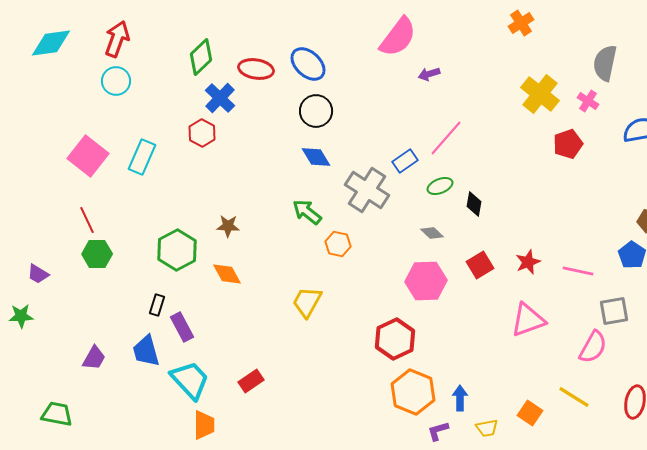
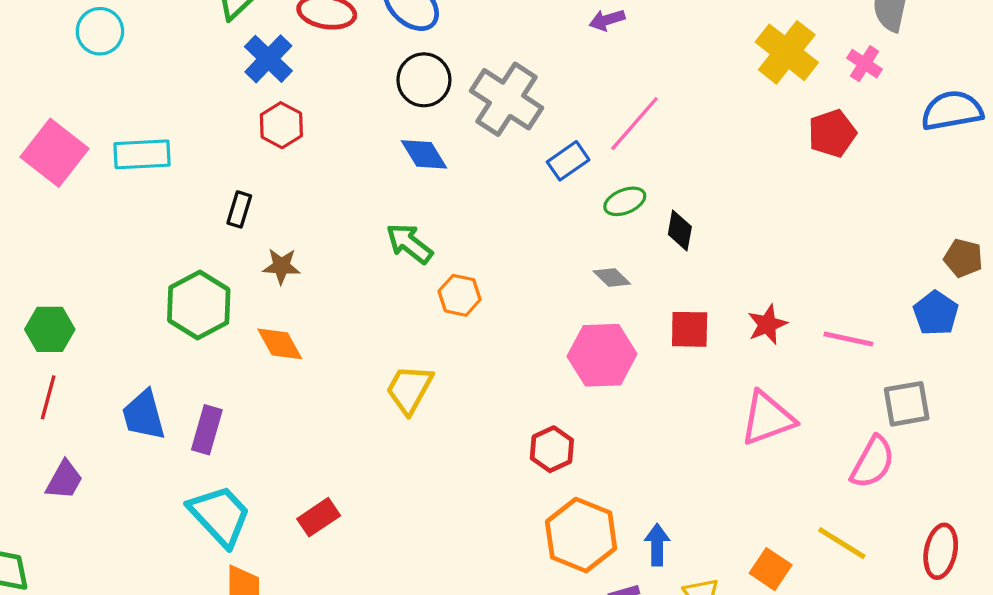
red hexagon: (202, 133) -> (281, 125), moved
cyan rectangle: (142, 157) -> (142, 154), turned 64
gray cross: (367, 190) -> (507, 99), moved
red line: (87, 220) -> (48, 397), moved, turned 40
green hexagon: (97, 254) -> (50, 329), moved
red square: (480, 265) -> (690, 329), turned 32
black rectangle: (157, 305) -> (239, 209), moved
purple rectangle: (182, 327) -> (207, 430), turned 44
red hexagon: (395, 339) -> (552, 449), size x0.7
blue trapezoid: (146, 351) -> (144, 415), moved

